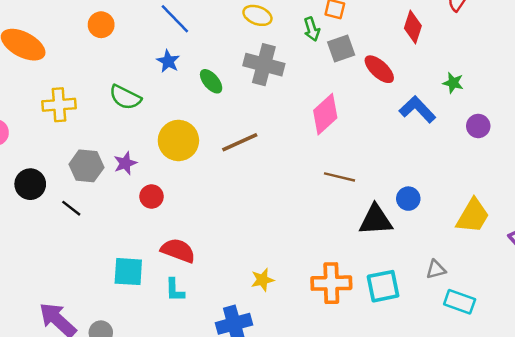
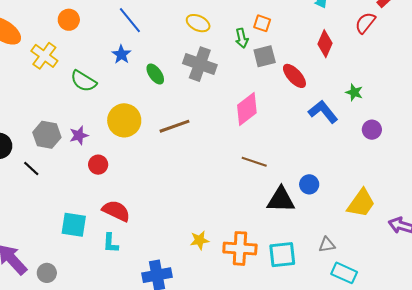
yellow cross: (59, 105) -> (44, 56), moved, turned 36
yellow star: (262, 280) -> (200, 240), moved

